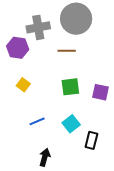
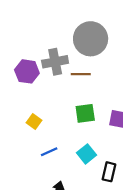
gray cross: (38, 27) -> (55, 62), moved
yellow square: (23, 85) -> (34, 122), moved

